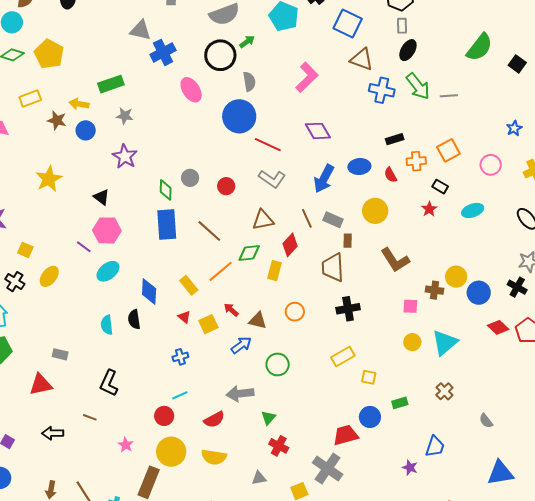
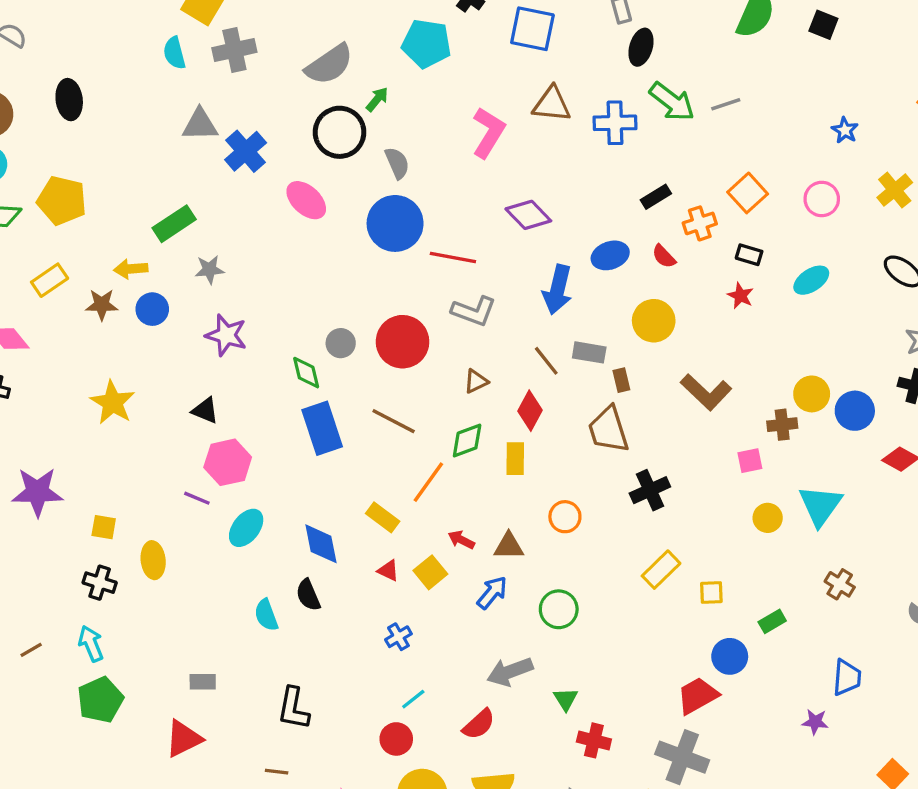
brown triangle: (362, 59) -> (552, 104), moved
red circle: (226, 186) -> (403, 342), size x1.8
brown triangle: (263, 220) -> (476, 381), size x0.7
yellow ellipse: (49, 276) -> (153, 560), turned -30

